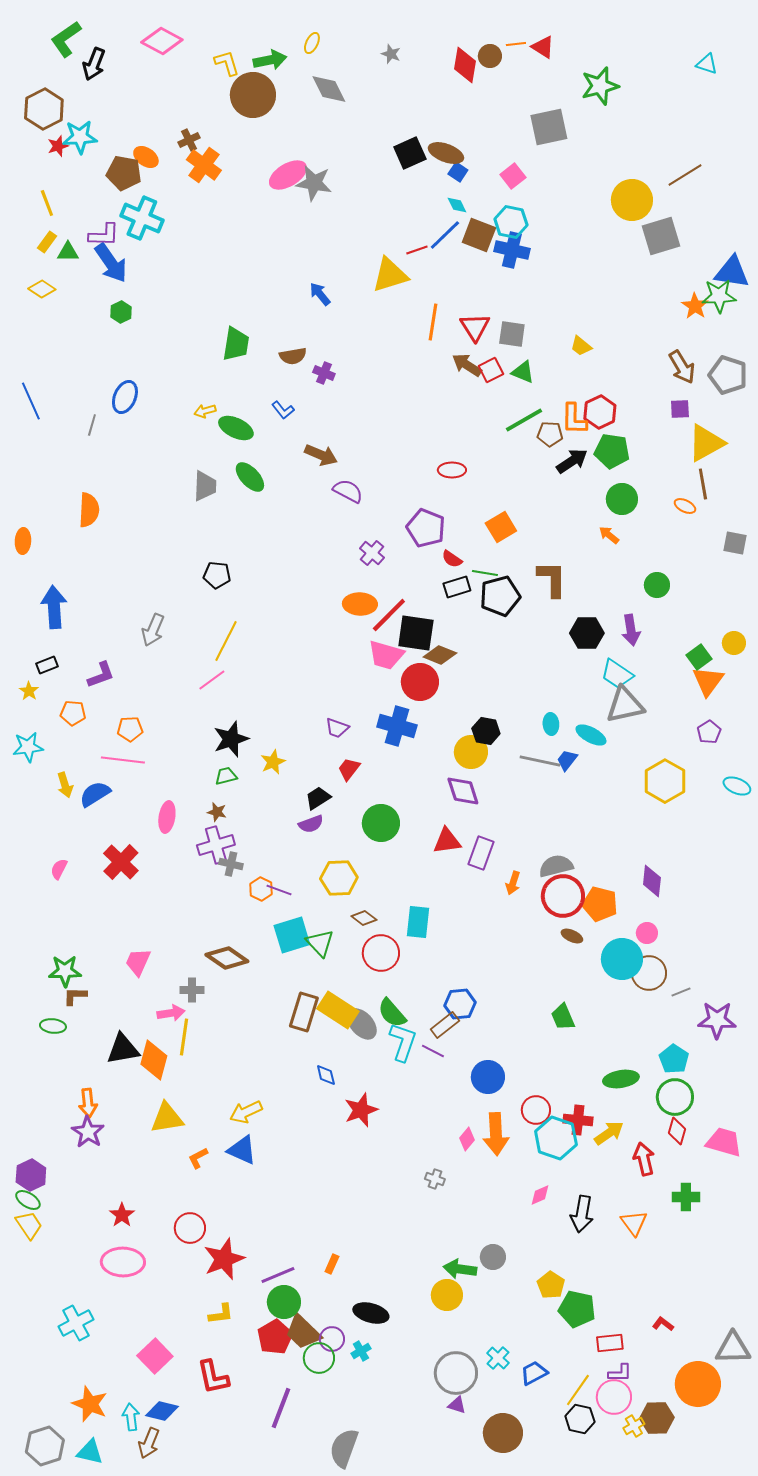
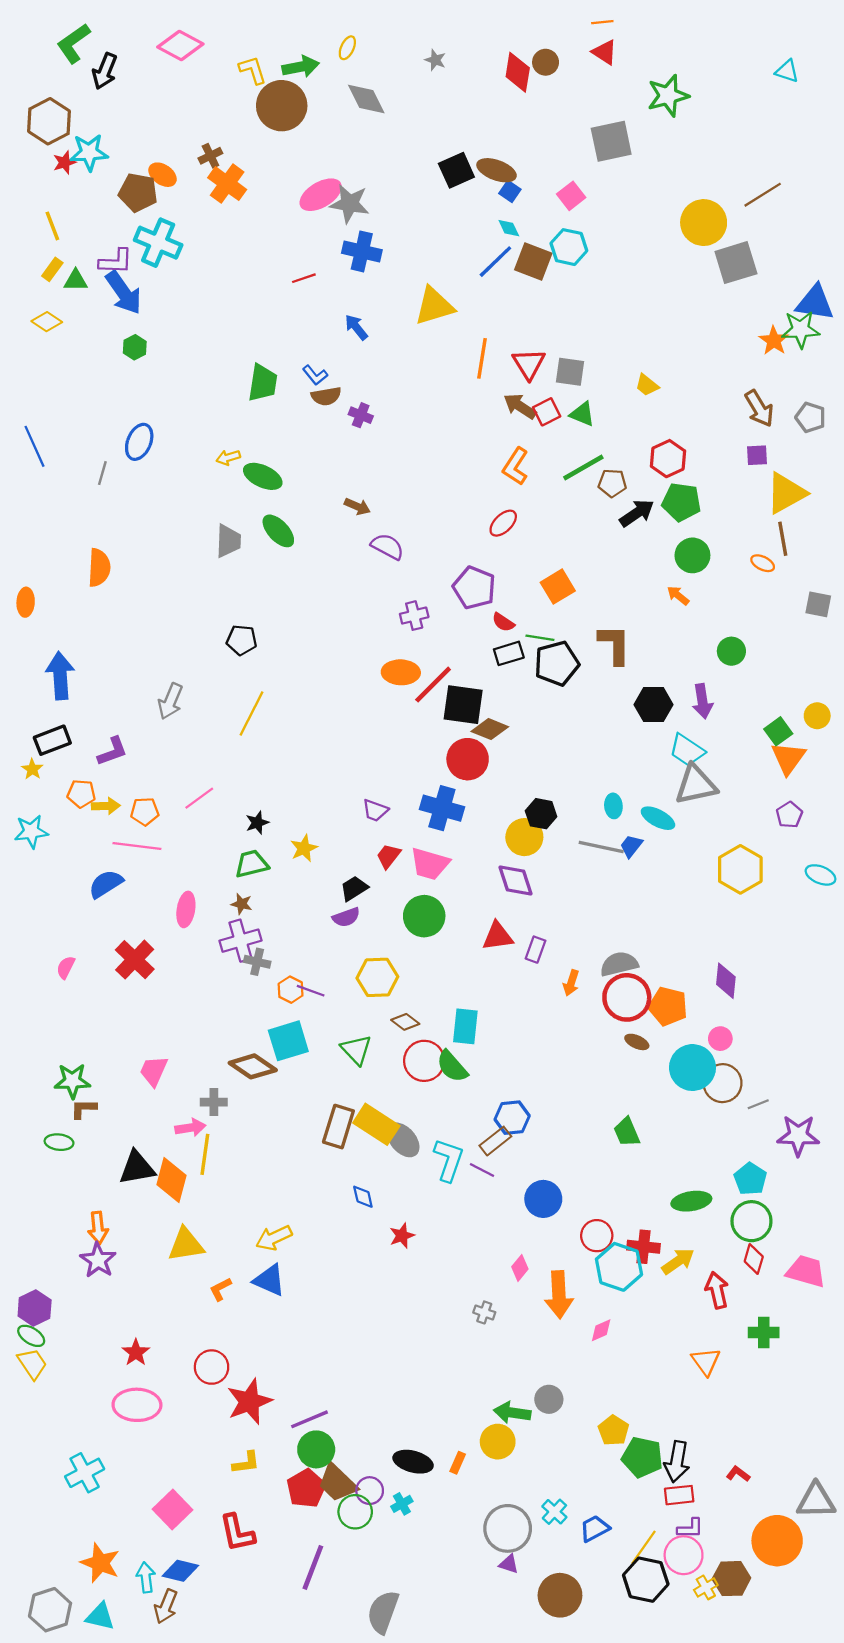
orange line: (516, 44) -> (602, 22), moved
red line: (417, 250) -> (304, 278), moved
blue cross: (512, 250) -> (362, 251), moved
gray pentagon: (728, 375) -> (810, 417), size x0.7
blue L-shape: (283, 410) -> (315, 375), moved
orange L-shape: (574, 419) -> (515, 466), moved, turned 32
brown arrow: (321, 455) -> (357, 506), size x0.7
red ellipse: (452, 470) -> (503, 523), turned -44
purple cross: (372, 553) -> (414, 616), turned 35
pink trapezoid: (386, 655) -> (430, 864), moved
black rectangle: (47, 665) -> (52, 740), size x1.5
pink line: (212, 680) -> (199, 798), moved
black star: (231, 739) -> (257, 823), size x0.6
green trapezoid: (226, 776) -> (252, 864), size x1.4
yellow arrow: (65, 785) -> (106, 806), moved, turned -75
purple rectangle: (481, 853) -> (536, 950), size x0.7
cyan square: (292, 935) -> (288, 1041), moved
green semicircle: (392, 1013) -> (452, 1066), moved
red star: (361, 1110) -> (402, 1236), size x0.7
orange arrow: (496, 1134) -> (559, 1295), moved
black arrow: (582, 1214) -> (677, 1462), moved
orange rectangle: (332, 1264) -> (458, 1463), moved
black hexagon: (580, 1419) -> (646, 1580), size x1.4

